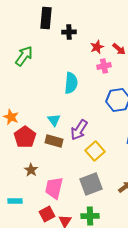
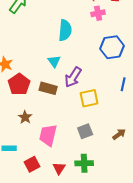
cyan triangle: (54, 120) -> (54, 61), moved
yellow square: (95, 151) -> (89, 98), turned 30
gray square: (91, 184) -> (85, 131), size x0.7
red square: (47, 214) -> (32, 164), moved

